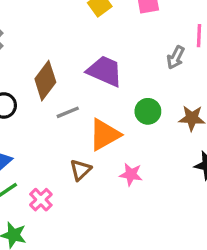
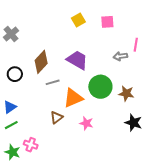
gray arrow: (176, 57) -> (120, 56), turned 48
green circle: (148, 111) -> (100, 87), size x1.5
pink cross: (41, 200) -> (31, 145), moved, turned -32

